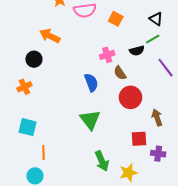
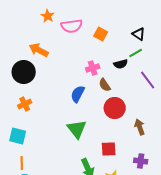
black circle: (34, 59) -> (24, 72), size x1.5
blue semicircle: (91, 83) -> (78, 94), turned -132
orange cross: (24, 87) -> (25, 104), moved
red square: (139, 139) -> (109, 149), moved
orange line: (44, 153) -> (22, 163), moved

